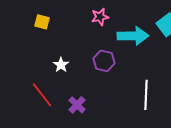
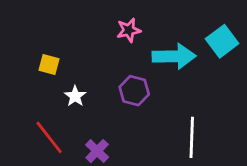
yellow square: (42, 22) -> (49, 65), moved

